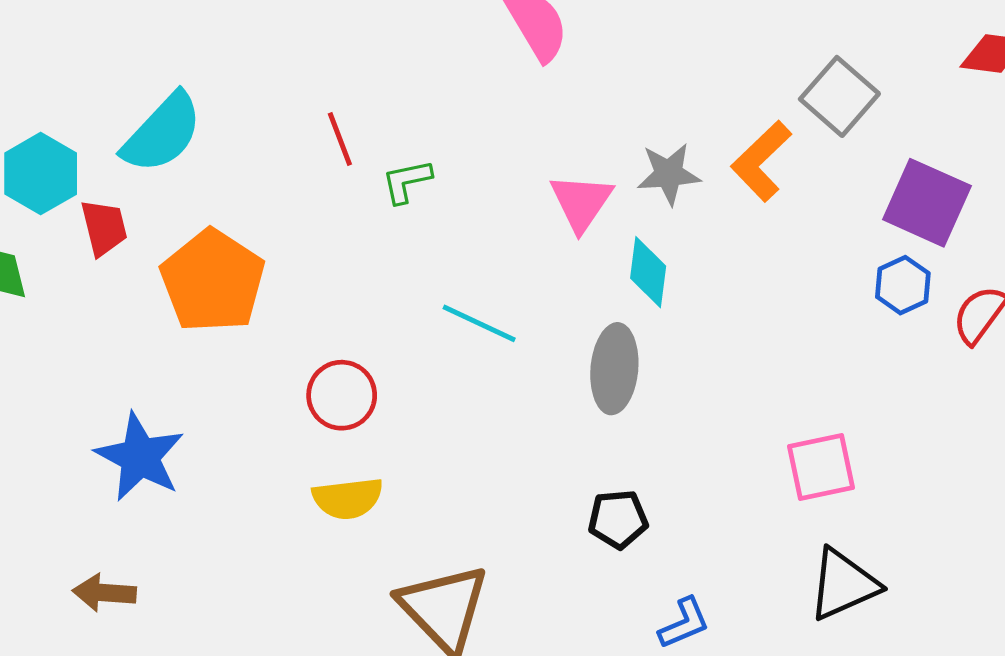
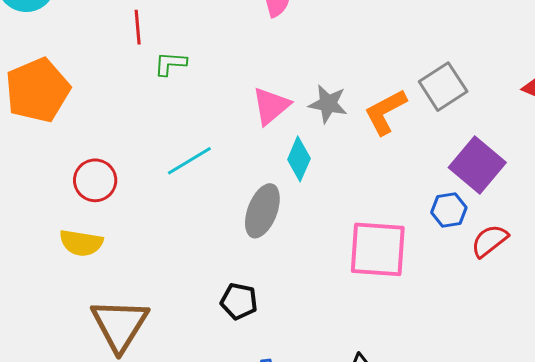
cyan line: (479, 323) -> (189, 161), turned -72
pink square: (821, 467) -> (378, 249), moved, size x1.4

